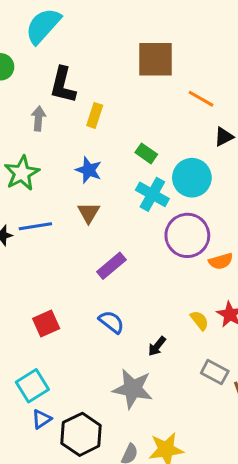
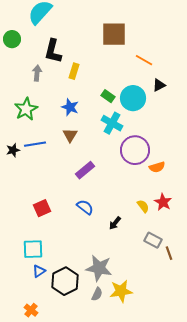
cyan circle: (192, 178) -> (133, 98), moved
cyan square: (32, 386) -> (33, 249), turned 30
gray star: (133, 389) -> (99, 268), moved

